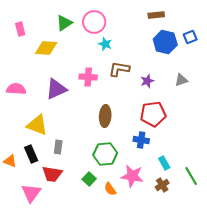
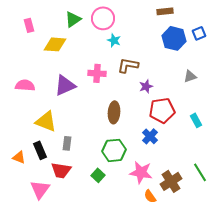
purple star: (147, 81) -> (146, 86), moved
blue cross: (141, 140) -> (150, 136), turned 35
cyan rectangle: (164, 163) -> (196, 120), moved
brown cross: (162, 185) -> (171, 181), size x1.5
orange semicircle: (110, 189) -> (150, 196), moved

